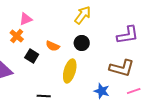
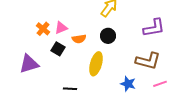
pink triangle: (26, 19) -> (61, 28), moved
orange semicircle: (53, 46) -> (79, 39), turned -32

